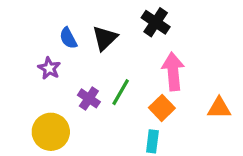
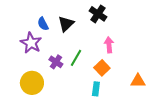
purple star: (49, 68) -> (31, 43), size x1.5
pink arrow: (173, 71) -> (109, 45), size x0.7
orange triangle: (219, 108) -> (138, 81), moved

